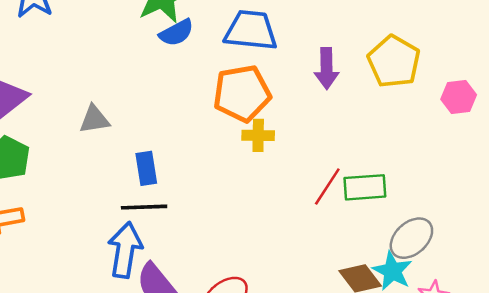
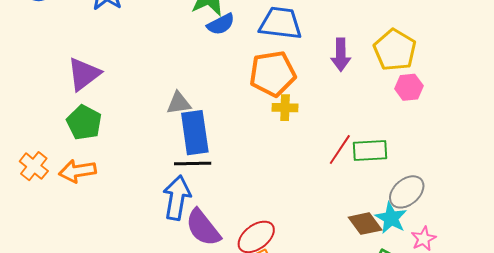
pink hexagon: (459, 97) -> (409, 87), moved
gray triangle: (94, 119) -> (179, 103), moved
blue rectangle: (146, 168) -> (195, 133), size x1.6

